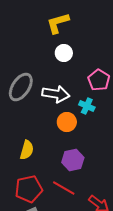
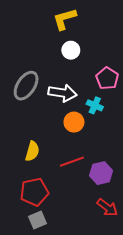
purple hexagon: (73, 160) -> (101, 173), moved
red line: (64, 188) -> (72, 162), moved, turned -50

